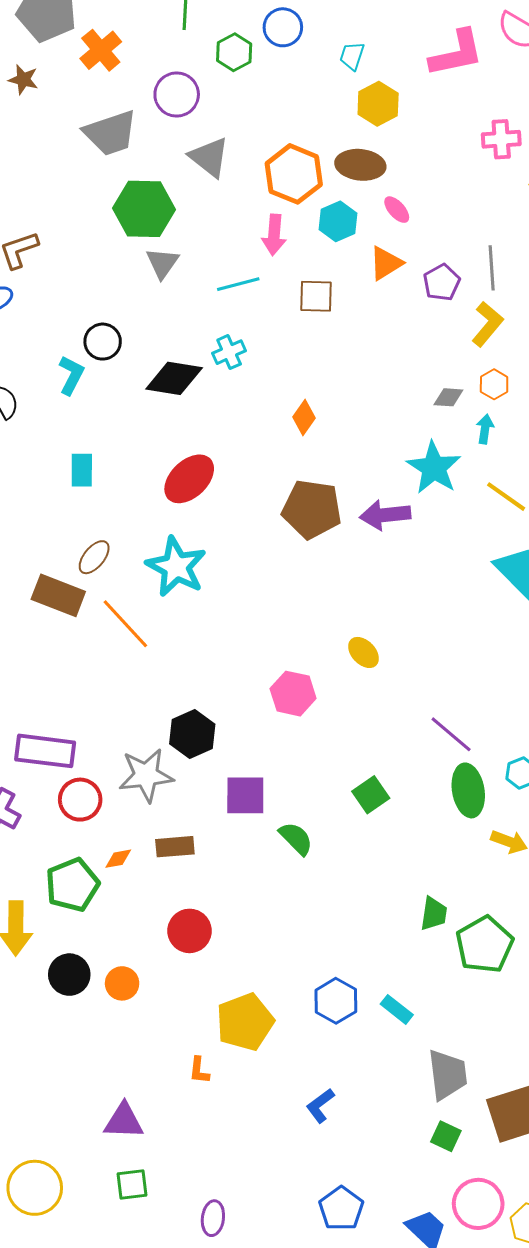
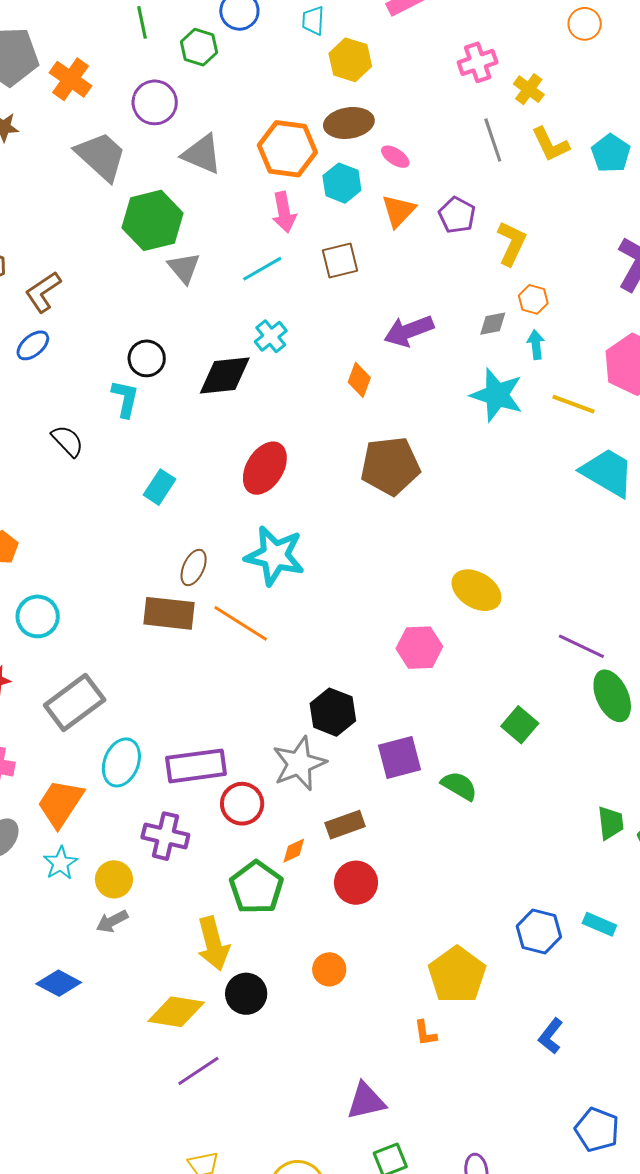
gray trapezoid: (110, 133) -> (101, 156), turned -104
gray line: (492, 268) -> (493, 140), moved
cyan rectangle: (82, 470) -> (160, 487), turned 48
purple arrow: (385, 515) -> (409, 331), moved
yellow ellipse: (363, 652) -> (476, 590), size x1.5
red circle: (190, 931) -> (356, 883), moved
black circle: (69, 975) -> (246, 994), moved

